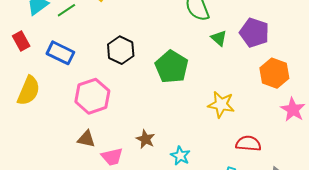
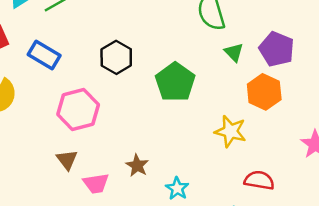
orange hexagon: (274, 73) -> (264, 92), moved
brown triangle: (86, 139) -> (67, 160), turned 36

